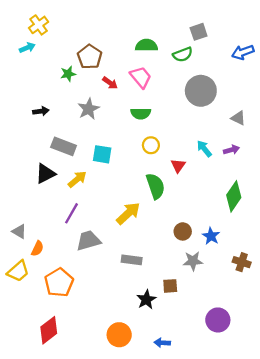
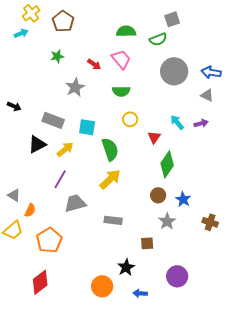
blue arrow: (243, 52) -> (211, 72), moved, turned 30
brown pentagon: (90, 57) -> (63, 21), moved
black arrow: (41, 111) -> (14, 106), moved, turned 32
green semicircle: (155, 186) -> (110, 149), moved
green diamond: (234, 196) -> (167, 164), moved
gray star: (193, 261) -> (167, 221), turned -30
black star: (146, 300) -> (126, 267), moved
purple circle: (218, 320) -> (177, 276), moved

